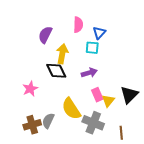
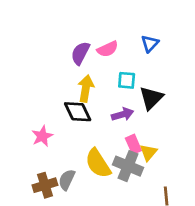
pink semicircle: (78, 25) -> (108, 49), turned 63
blue triangle: (99, 33) -> (150, 44), moved
purple semicircle: (45, 35) -> (80, 53), moved
black triangle: (129, 95) -> (151, 98), moved
gray cross: (93, 123) -> (128, 166), moved

